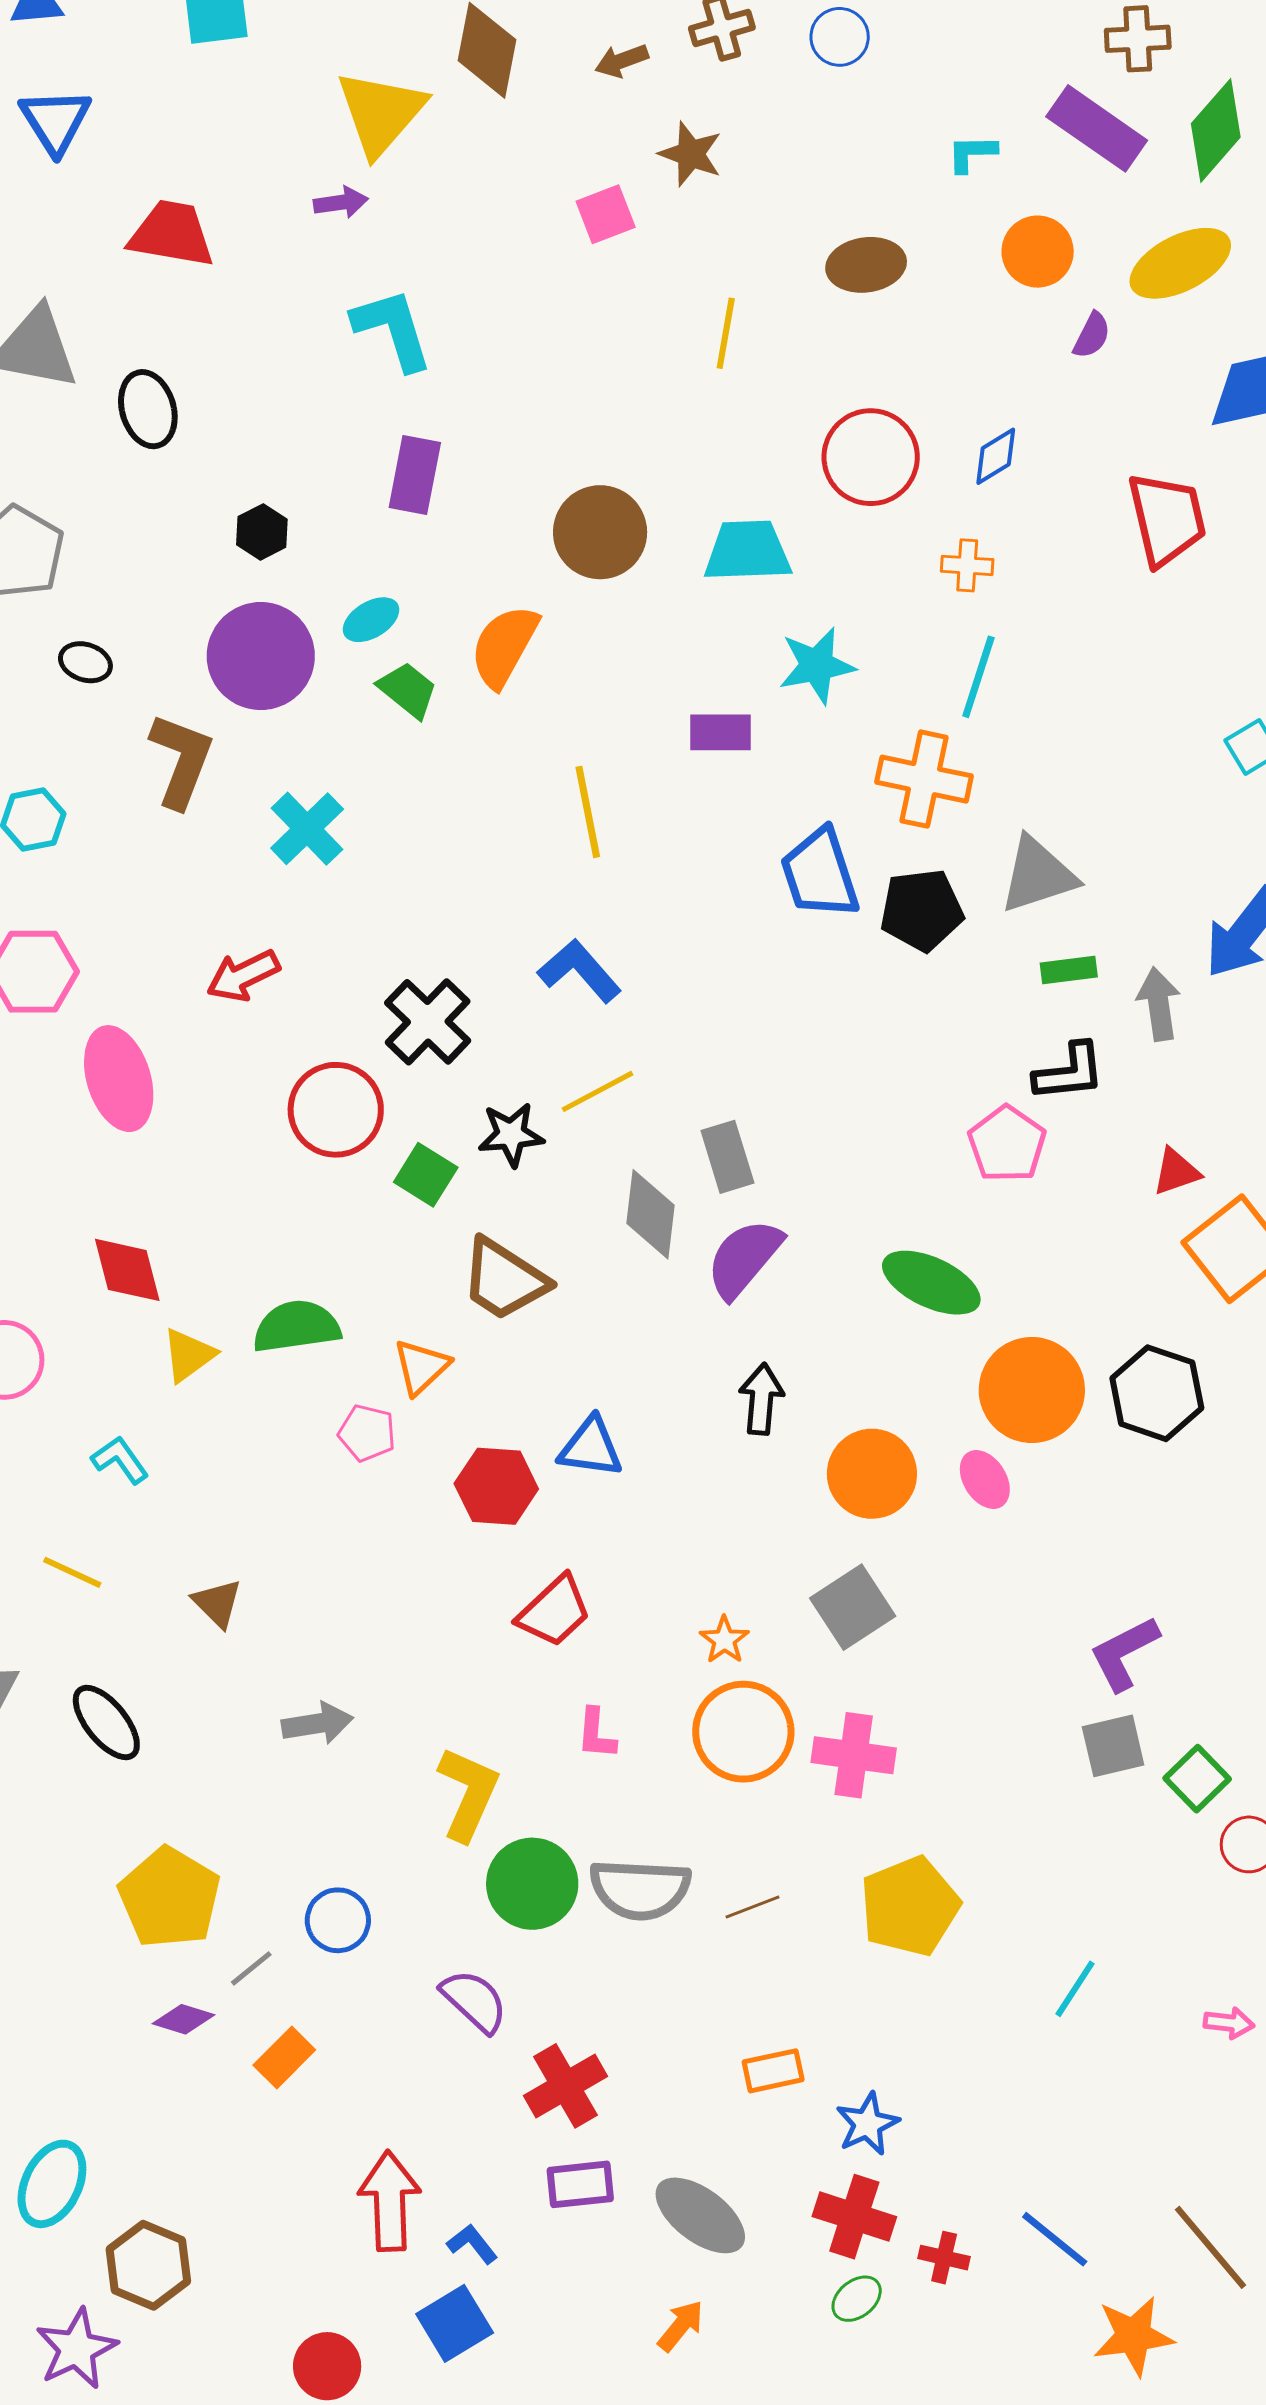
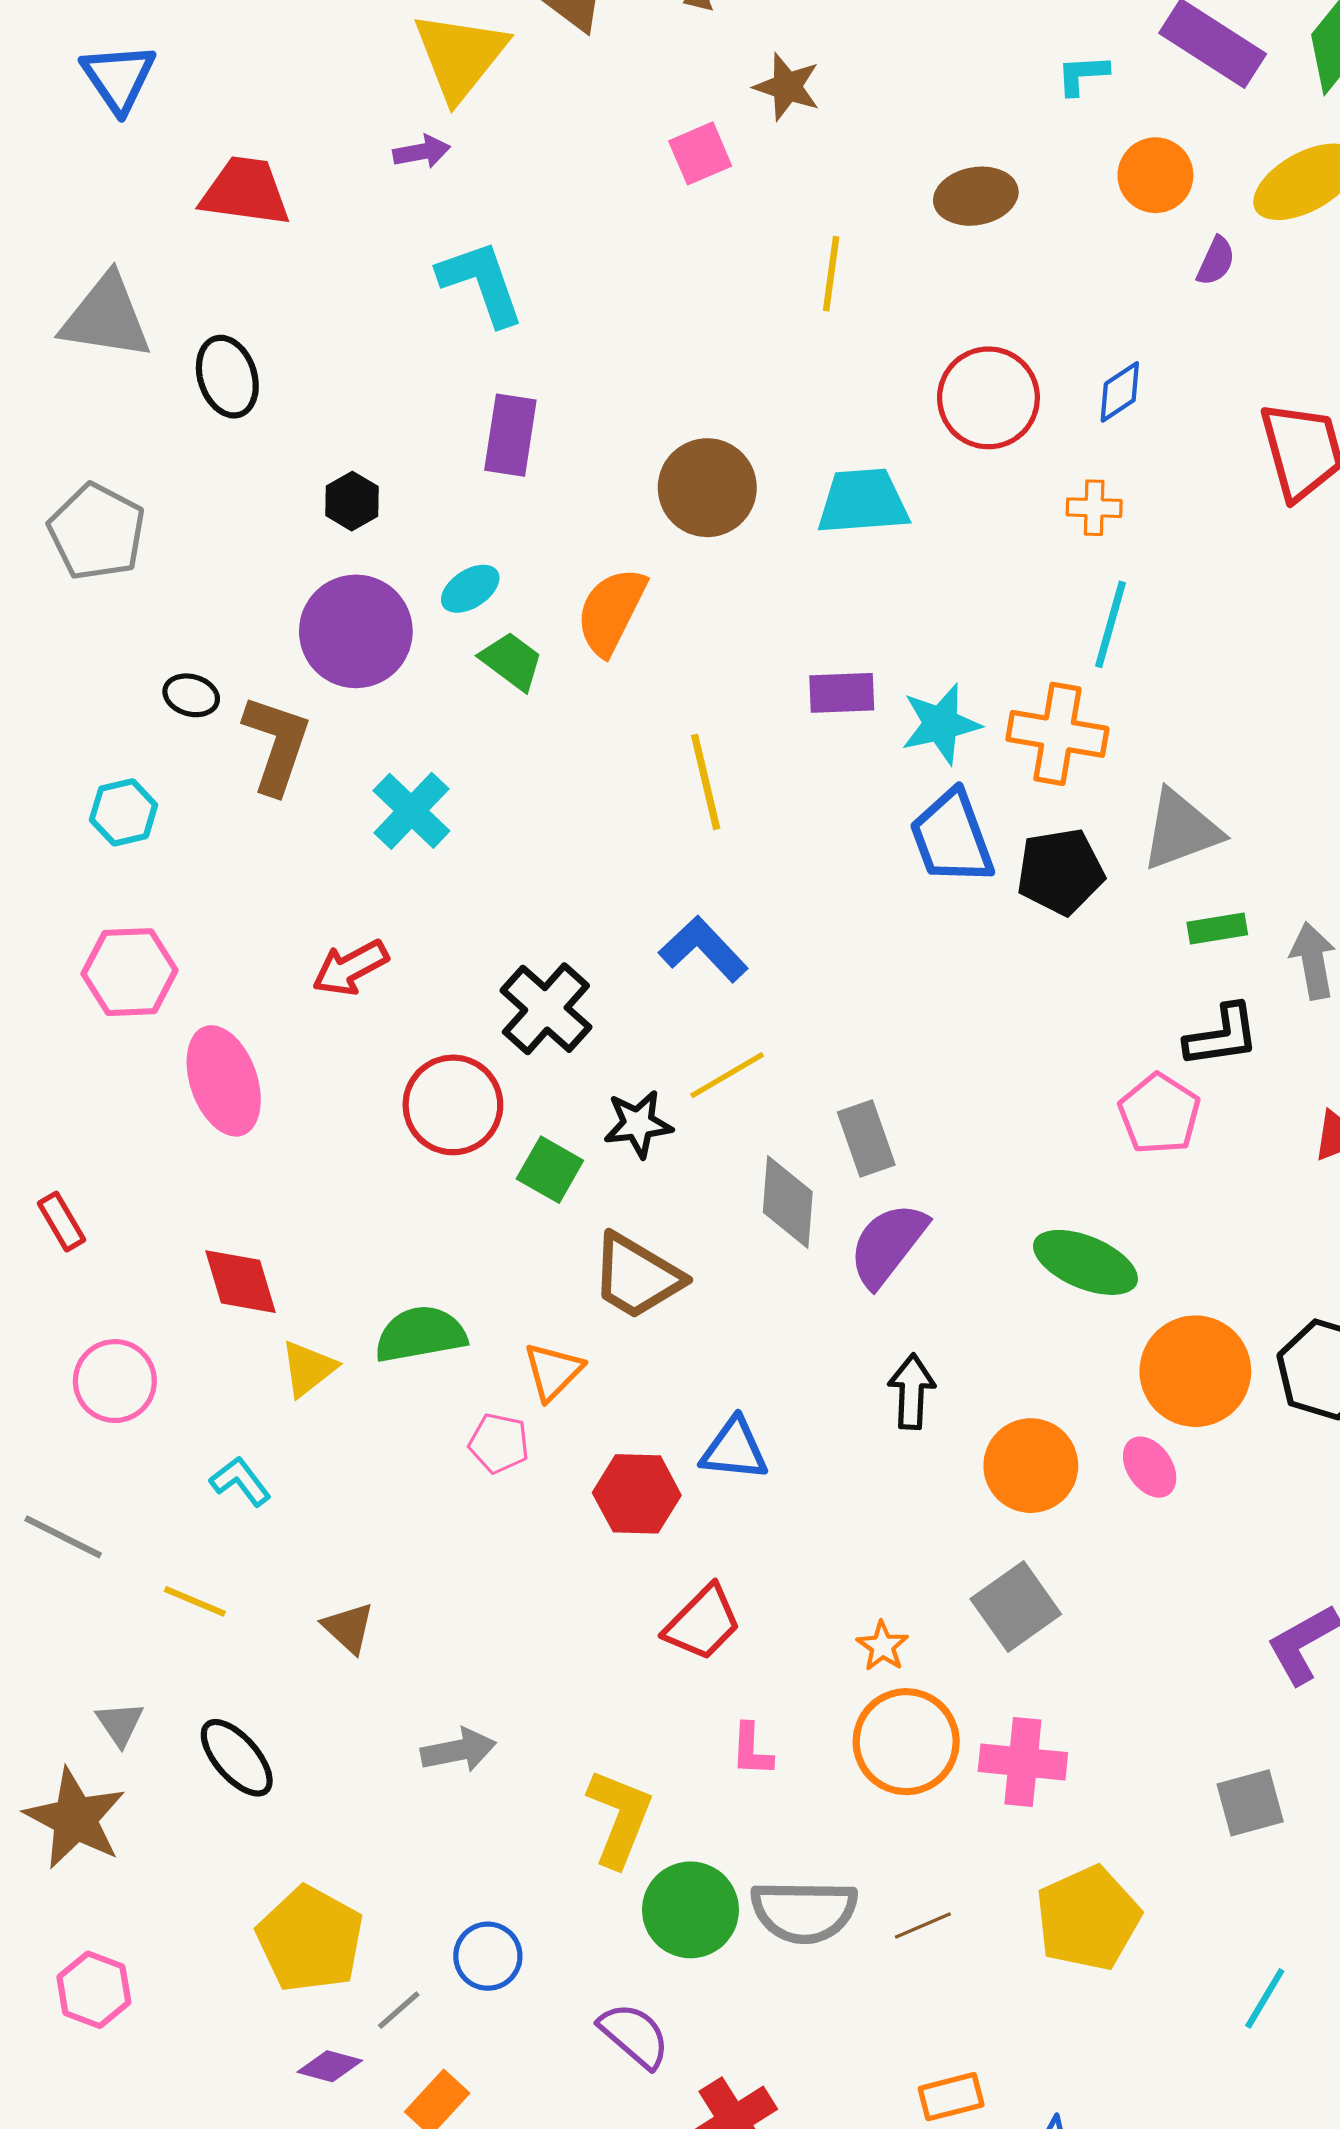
black ellipse: (85, 662) -> (191, 695), moved
cyan star: (817, 665) -> (941, 724), moved
gray square: (1113, 1746) -> (1250, 1803), moved

